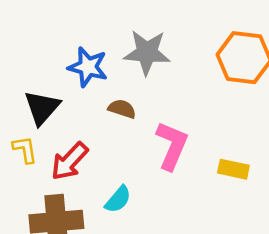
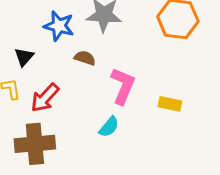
black triangle: (42, 108) -> (24, 57), size x0.7
cyan semicircle: (118, 199) -> (109, 127), moved

